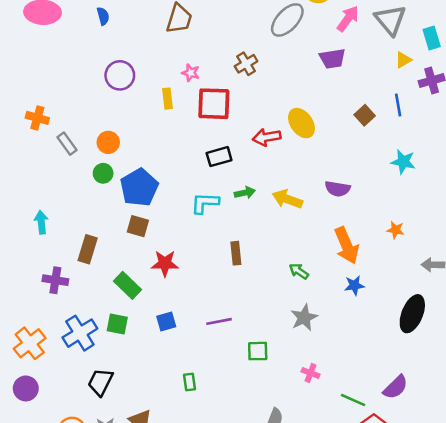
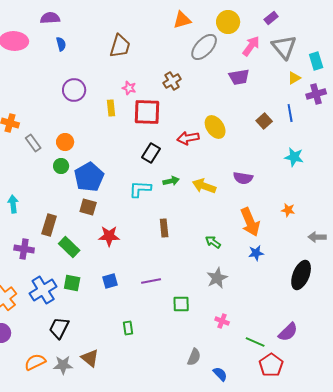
black rectangle: (219, 157) -> (151, 153), turned -42
green rectangle: (128, 285) -> (69, 247), moved

